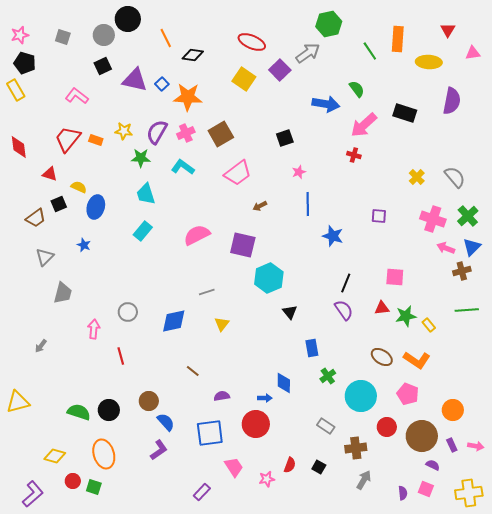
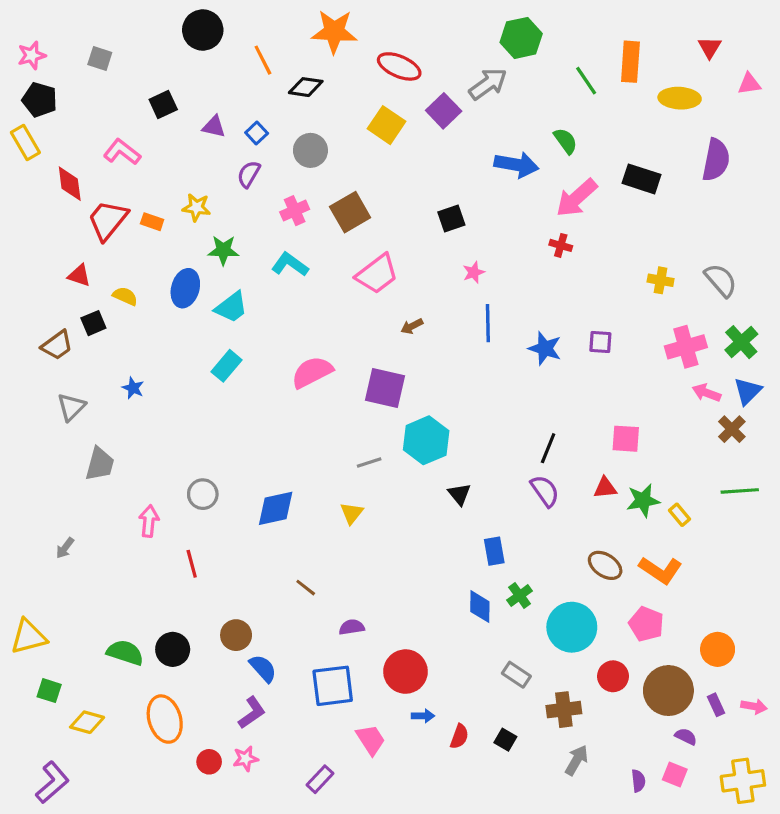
gray circle: (104, 35) -> (310, 150), moved
purple triangle: (135, 80) -> (214, 127), size x0.6
orange star: (188, 97) -> (334, 32), moved
purple semicircle: (157, 132) -> (249, 174), moved, size x0.7
red diamond: (19, 147) -> (70, 184), moved
yellow cross: (417, 177) -> (661, 280), turned -35
cyan trapezoid: (146, 194) -> (231, 307), turned -110
blue ellipse: (96, 207) -> (185, 288), moved
pink cross: (433, 219) -> (686, 347), turned -35
blue star: (333, 236) -> (545, 348), moved
brown cross: (462, 271) -> (732, 429), turned -30
gray line: (207, 292) -> (369, 462), moved
blue diamond: (284, 383) -> (480, 607), moved
blue arrow: (265, 398) -> (423, 716), moved
pink star: (267, 479) -> (246, 759), moved
red circle: (73, 481) -> (209, 762), moved
green square: (94, 487) -> (49, 691), moved

